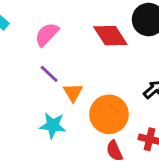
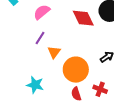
purple line: (49, 74) -> (40, 38), turned 72
cyan star: (53, 125) -> (35, 85), moved

